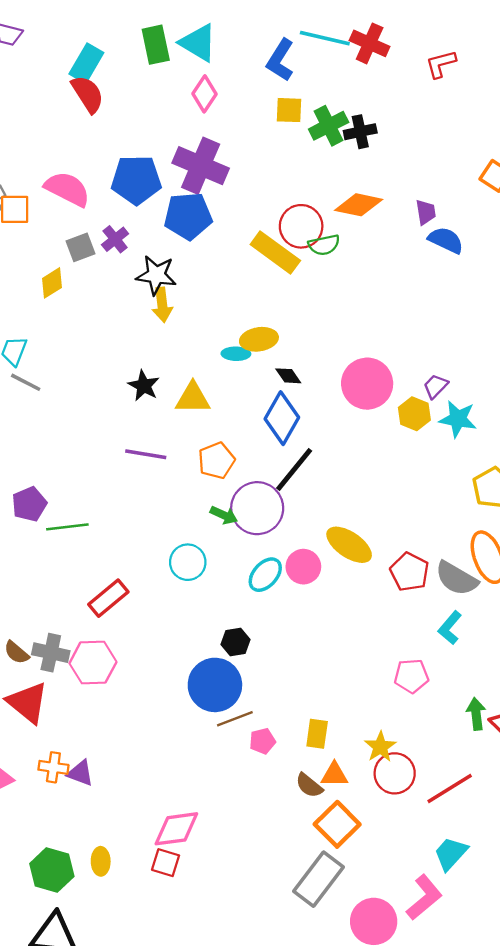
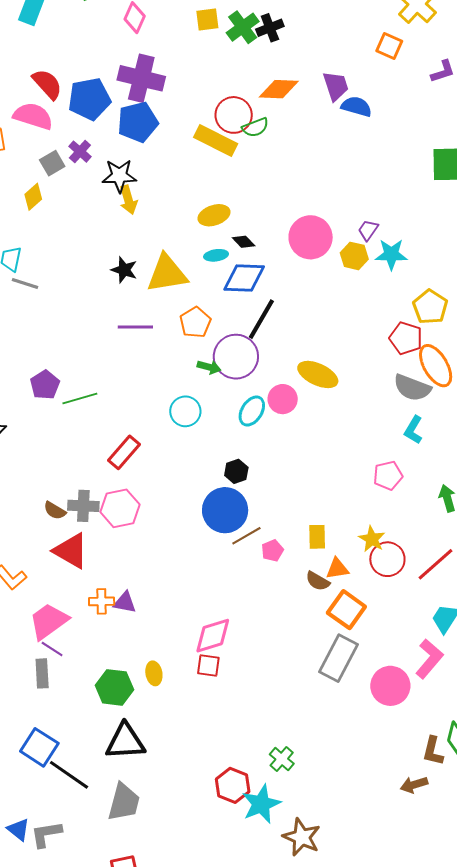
red semicircle: (88, 94) -> (47, 84), moved
purple trapezoid: (426, 212) -> (336, 86), size x1.4
cyan ellipse: (236, 354) -> (216, 255), moved
yellow triangle: (193, 398) -> (167, 274), size x1.4
blue diamond: (282, 418) -> (244, 278), turned 72
red pentagon: (409, 572) -> (406, 338), moved

